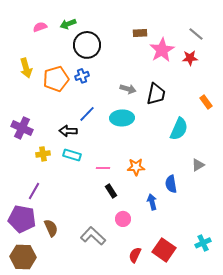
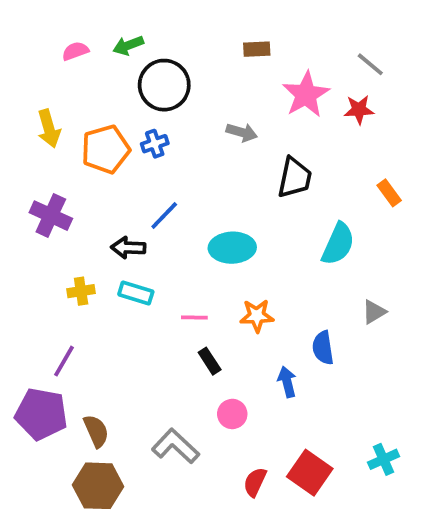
brown rectangle: (140, 33) -> (257, 49), moved
gray arrow: (128, 89) -> (242, 132), moved
cyan ellipse: (122, 118) -> (232, 248), moved
purple cross: (22, 128) -> (51, 216), moved
brown hexagon: (23, 257) -> (98, 486), moved

